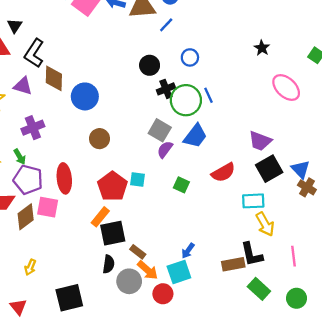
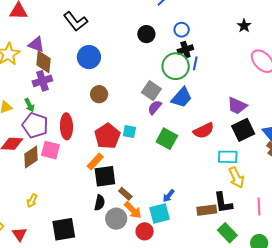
black L-shape: (34, 53) -> (76, 21), moved, turned -75
brown diamond: (54, 78) -> (44, 62), moved
black cross: (166, 89) -> (185, 50), moved
blue line: (208, 95) -> (195, 63), turned 32
green square: (181, 185) -> (167, 139), size x1.5

